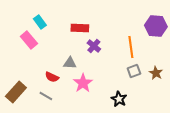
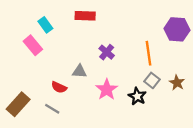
red rectangle: (80, 28) -> (85, 16), moved
gray square: (134, 71) -> (152, 80), turned -32
pink star: (83, 83) -> (107, 90), moved
black star: (119, 99) -> (137, 96), moved

